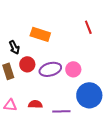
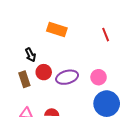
orange rectangle: (40, 34) -> (57, 29), moved
pink circle: (73, 69) -> (99, 77), moved

